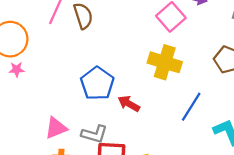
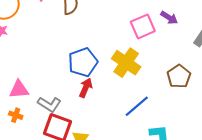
blue pentagon: (97, 83) -> (83, 62), moved
red arrow: (129, 104) -> (86, 88), turned 66

